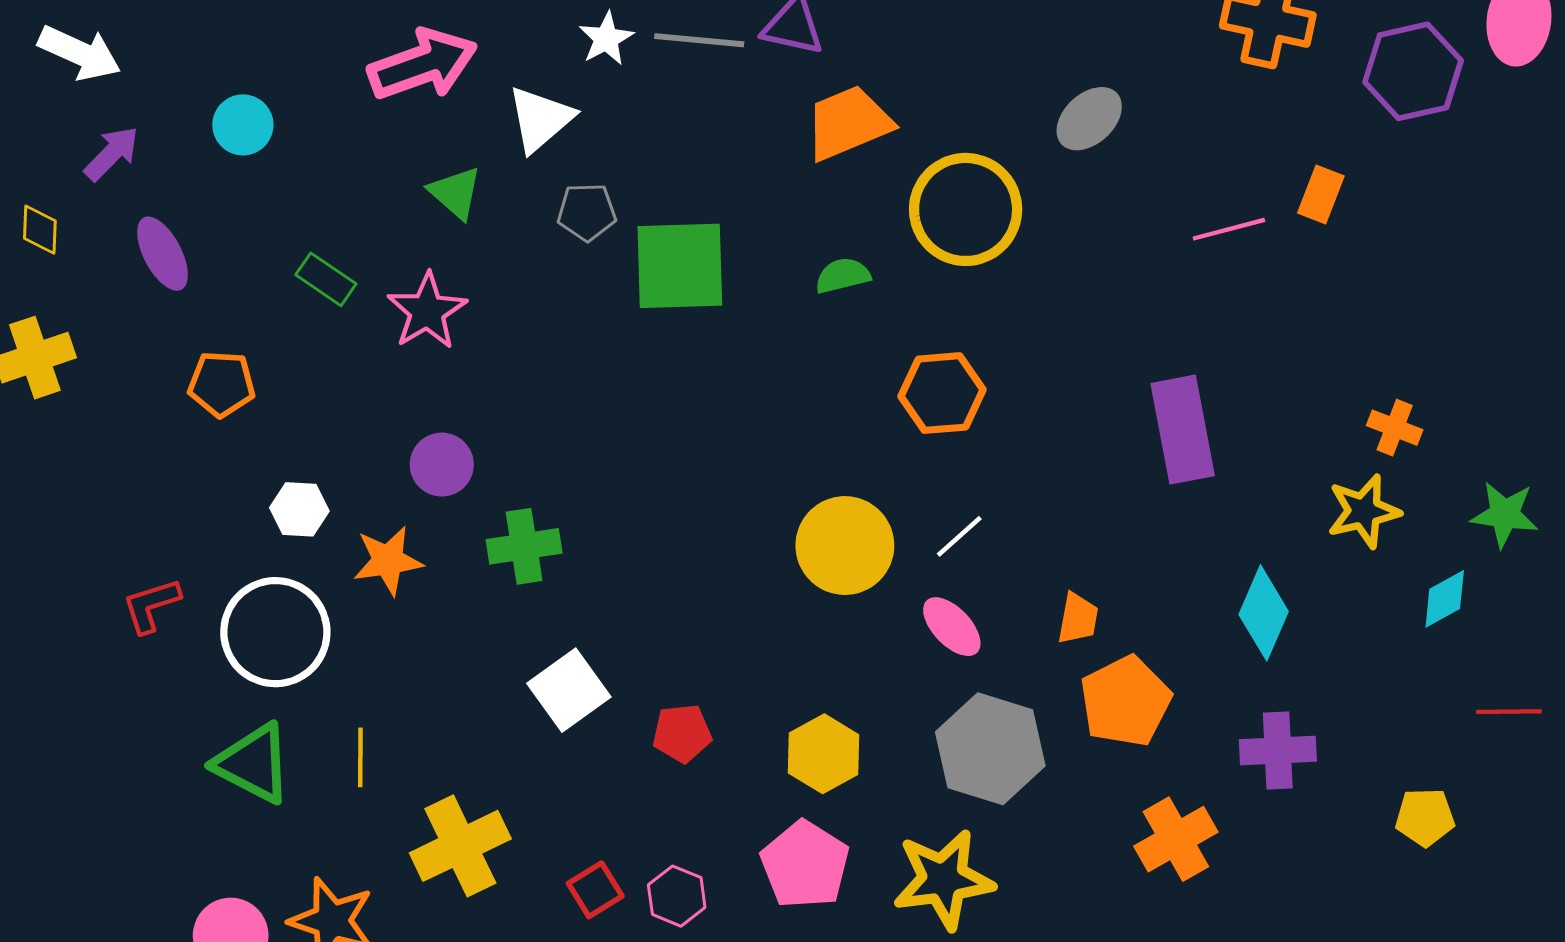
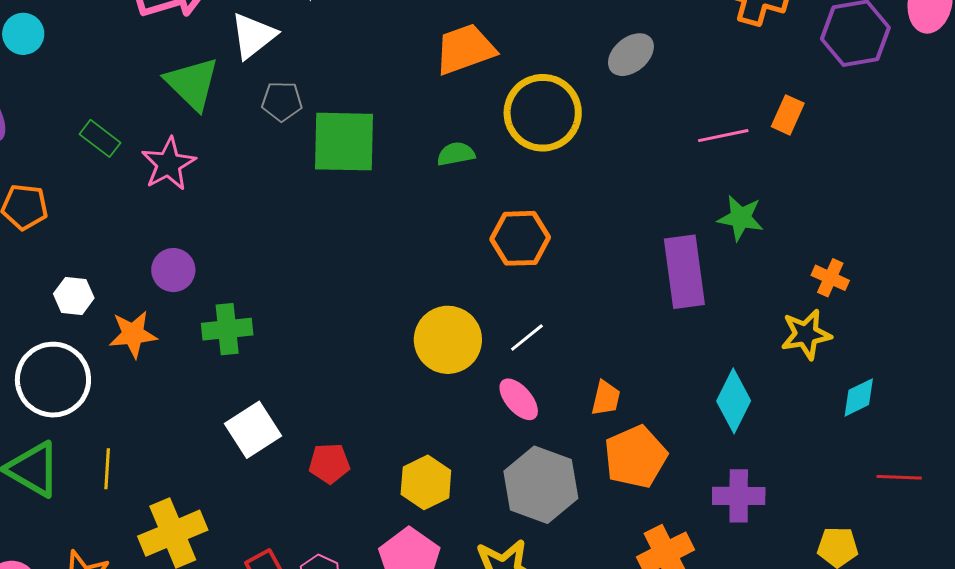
cyan circle: (243, 125) -> (23, 34), moved
green triangle: (455, 193) -> (192, 83), size x1.5
green star: (1505, 514) -> (741, 218), moved

